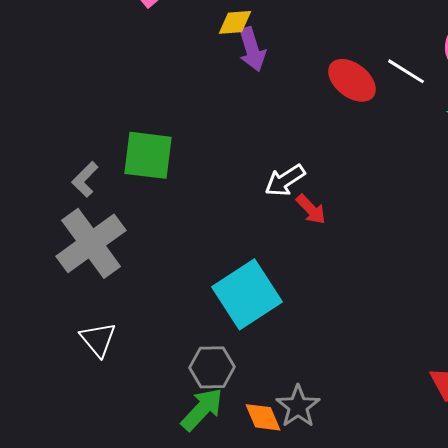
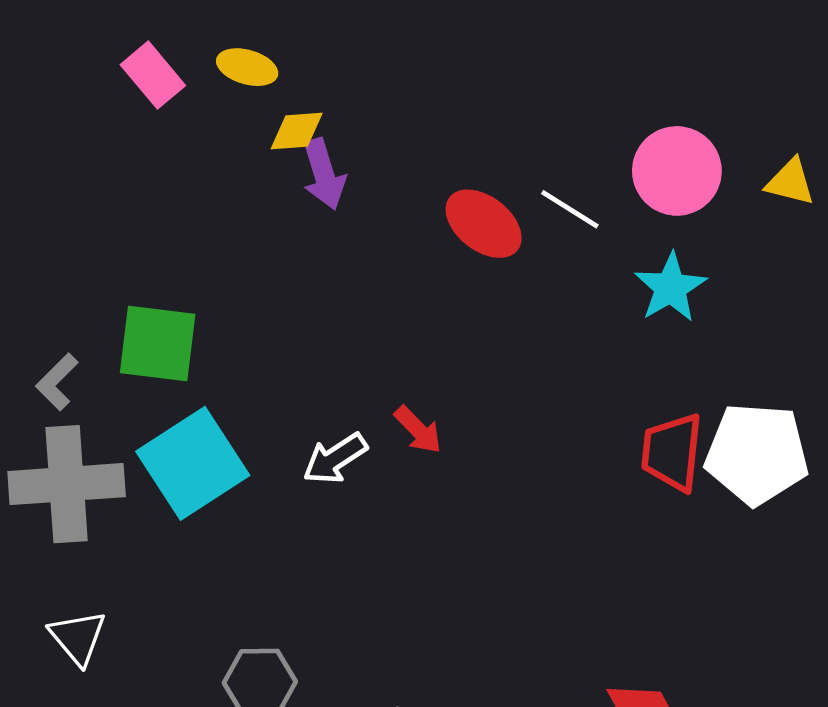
white arrow: (285, 180) -> (335, 459), moved
gray cross: (91, 243) -> (67, 484), turned 32
cyan square: (247, 294) -> (193, 463), moved

